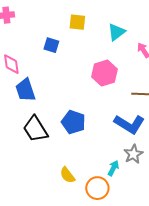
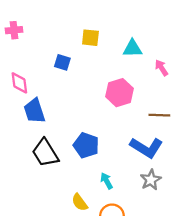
cyan triangle: (116, 32) -> (132, 48), turned 36
cyan arrow: (113, 168) -> (107, 181), moved, turned -56

